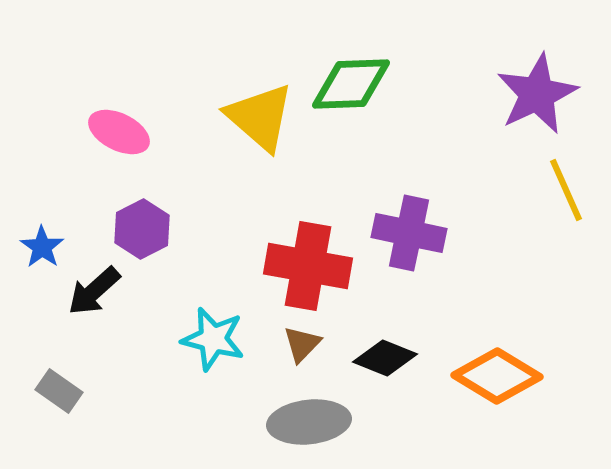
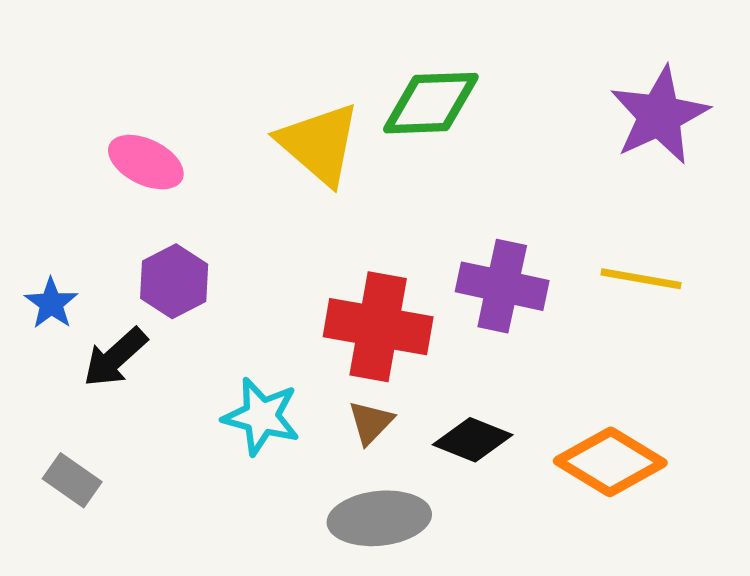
yellow line: (566, 190) -> (641, 279), moved, turned -56

